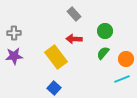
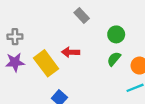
red arrow: (74, 39) -> (71, 52), moved
yellow rectangle: (56, 57) -> (46, 63), moved

